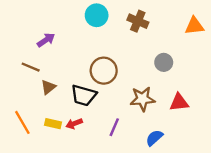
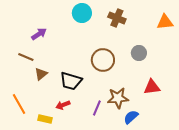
brown circle: (104, 71) -> (103, 60), moved
brown star: (143, 99) -> (118, 98), moved
yellow rectangle: (53, 124) -> (45, 119), moved

